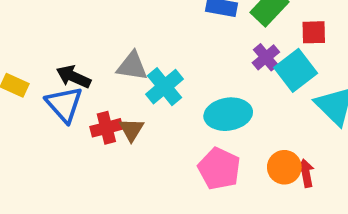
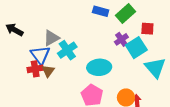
gray triangle: (132, 66) -> (51, 38), turned -42
black arrow: (73, 77) -> (14, 30), moved
blue triangle: (64, 104) -> (40, 55), moved

